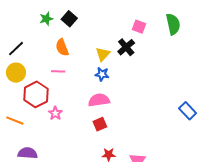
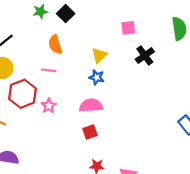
pink square: (139, 27) -> (128, 28), moved, turned -32
black cross: (126, 47) -> (145, 55), moved
pink star: (55, 113) -> (49, 106), moved

